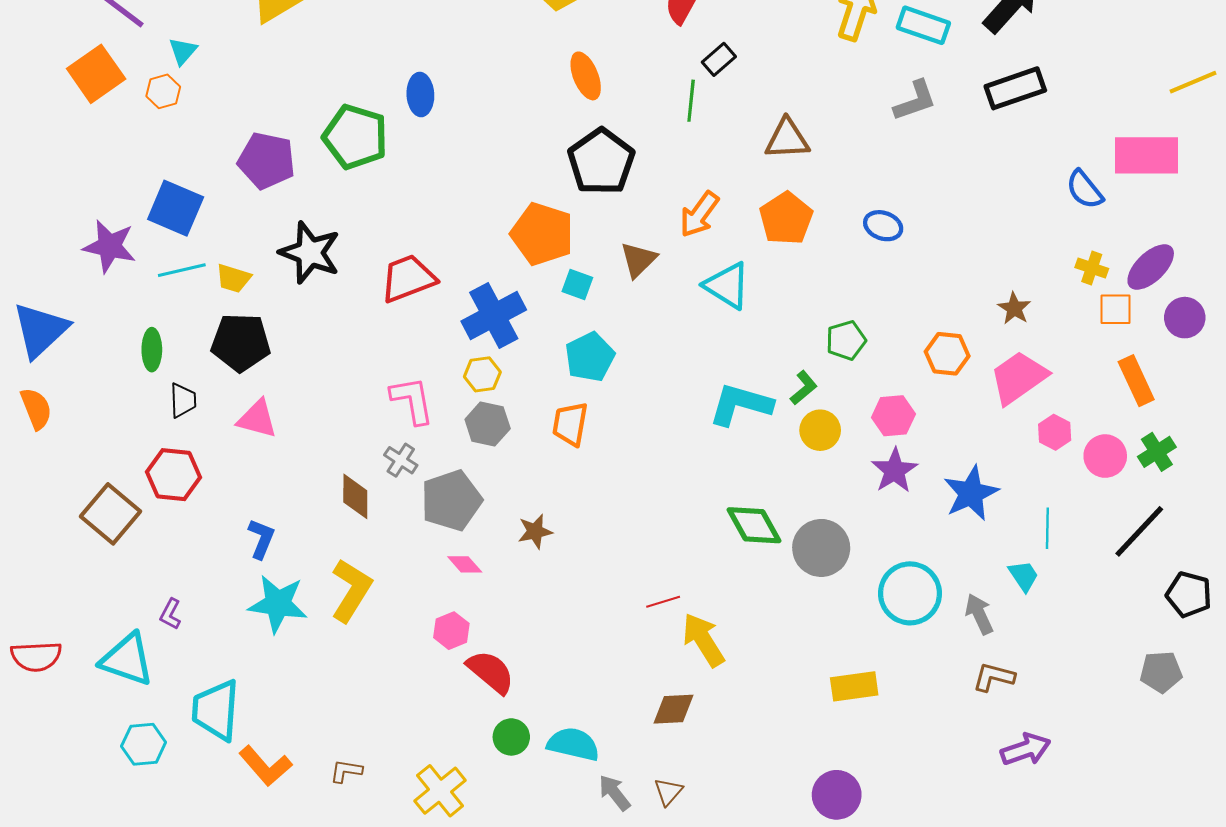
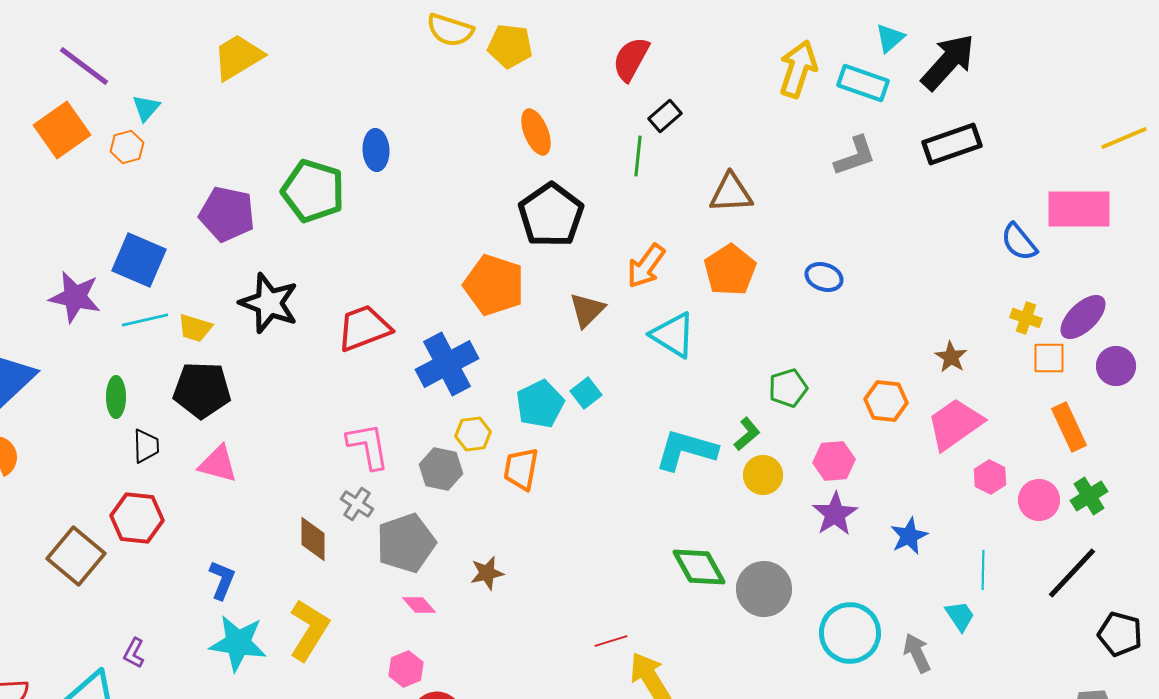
cyan square: (577, 285) -> (586, 393), moved, turned 32
yellow hexagon: (482, 374) -> (473, 434), moved
blue star: (971, 493) -> (909, 536), size x0.7

